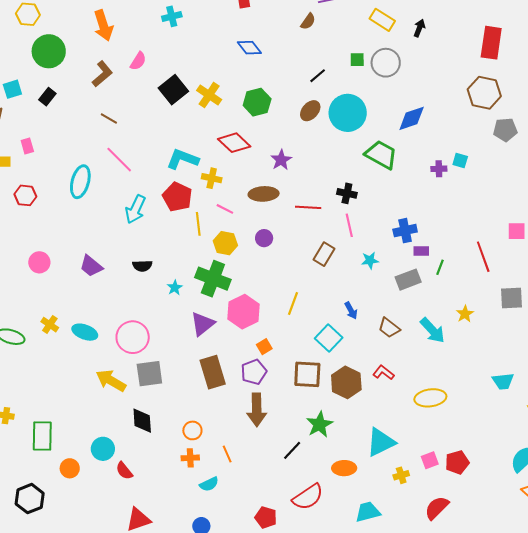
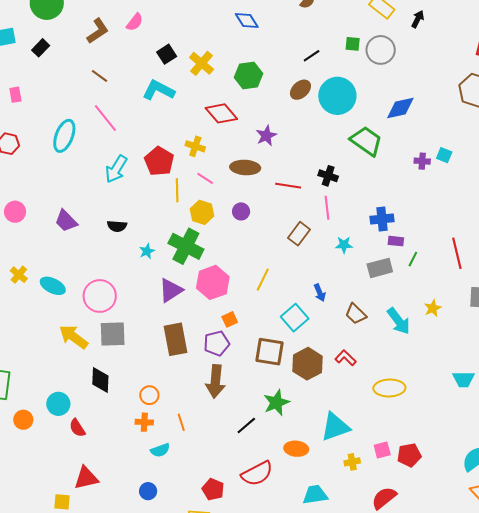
black square: (173, 90) -> (167, 54), size x0.7
cyan L-shape: (183, 159) -> (158, 90), moved

